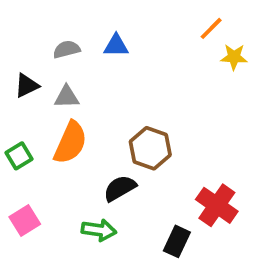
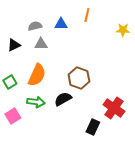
orange line: (211, 28) -> (87, 15), moved, turned -32
gray triangle: (67, 97) -> (41, 44), moved
green arrow: (99, 230) -> (36, 102), moved

